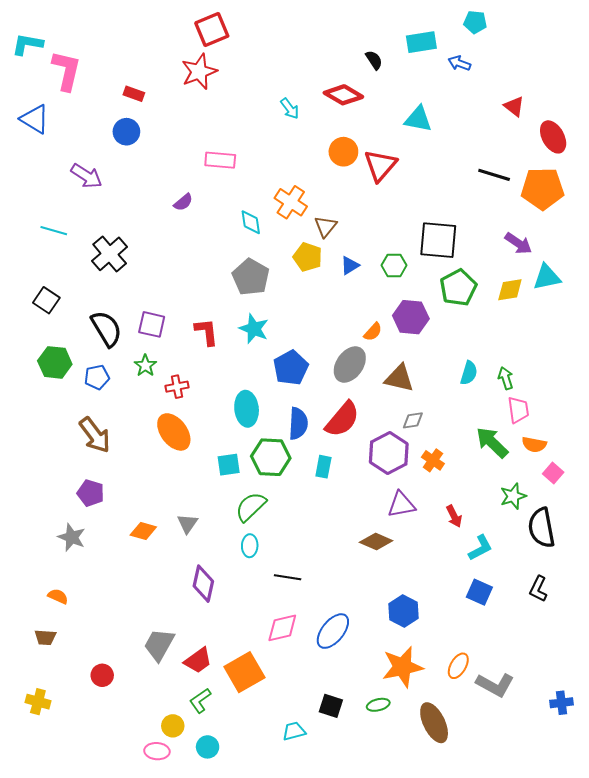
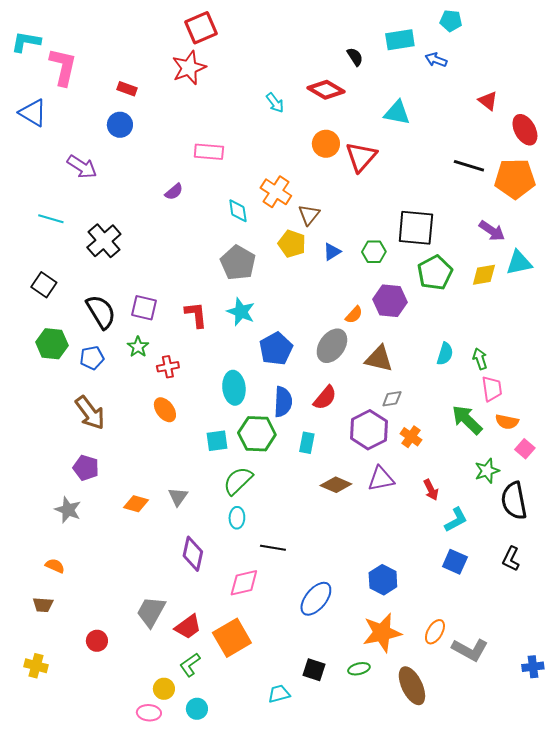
red semicircle: (342, 419) -> (325, 398), size x0.7
orange ellipse: (174, 432) -> (165, 410), size x0.7
brown diamond: (376, 541) -> (336, 485), moved
pink diamond: (282, 628) -> (244, 583), moved

